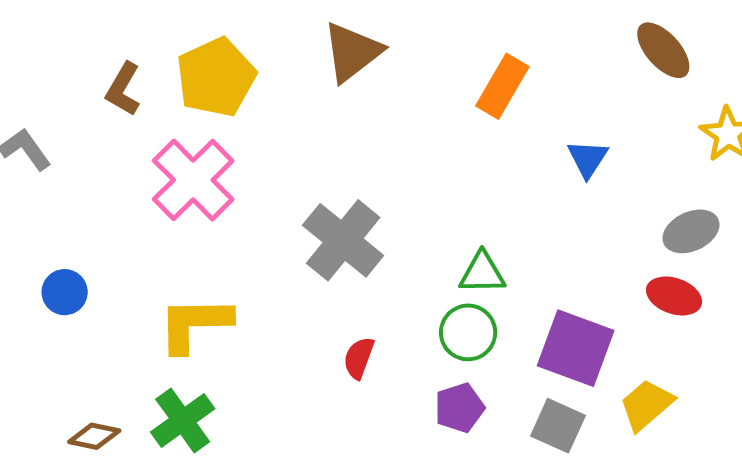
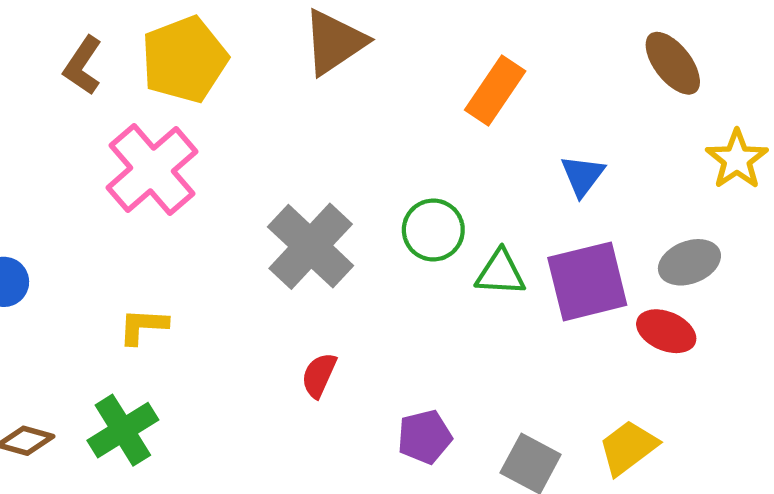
green triangle: (482, 273) -> (500, 273), moved
yellow L-shape: (195, 324) -> (143, 326), size x0.6
green circle: (468, 332) -> (433, 230), moved
purple square: (576, 348) -> (587, 281), moved, turned -38

